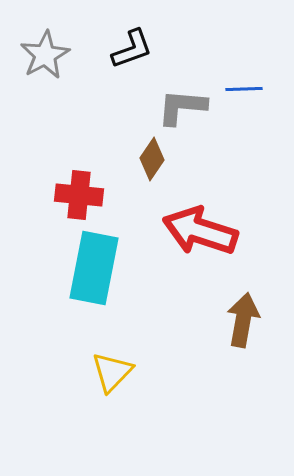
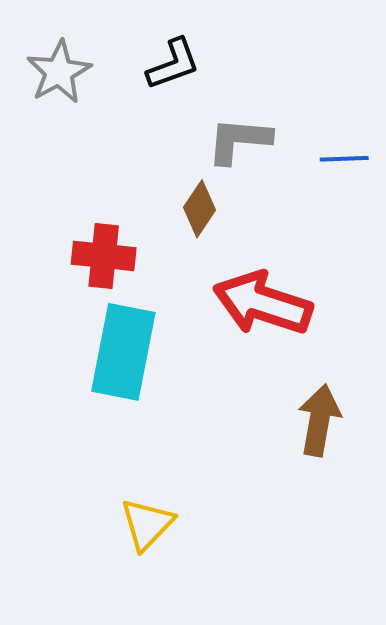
blue line: (244, 89) -> (344, 159), moved
yellow triangle: (112, 372) -> (147, 524), moved

